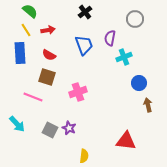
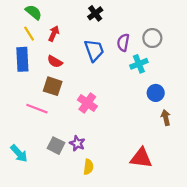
gray circle: (135, 19) -> (152, 38), moved
red arrow: (48, 30) -> (54, 34), turned -56
pink cross: (78, 92) -> (87, 103), turned -36
cyan arrow: (17, 124) -> (19, 153), moved
yellow semicircle: (84, 156) -> (88, 167), moved

